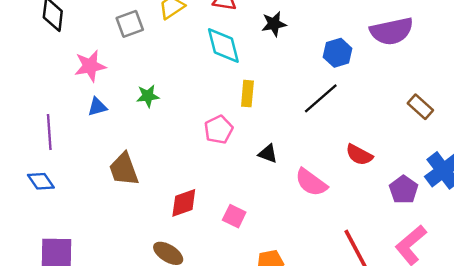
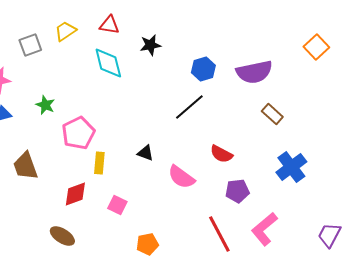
purple semicircle: (392, 31) -> (254, 72), moved
yellow rectangle: (247, 94) -> (99, 163), moved
green star: (148, 96) -> (45, 105), turned 30
pink pentagon: (219, 130) -> (78, 133), moved, size x1.4
purple pentagon: (404, 190) -> (237, 191), moved, turned 30

